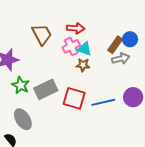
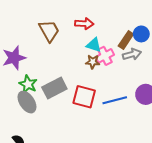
pink cross: (71, 46) -> (105, 56), moved
gray ellipse: (23, 119) -> (27, 102), moved

